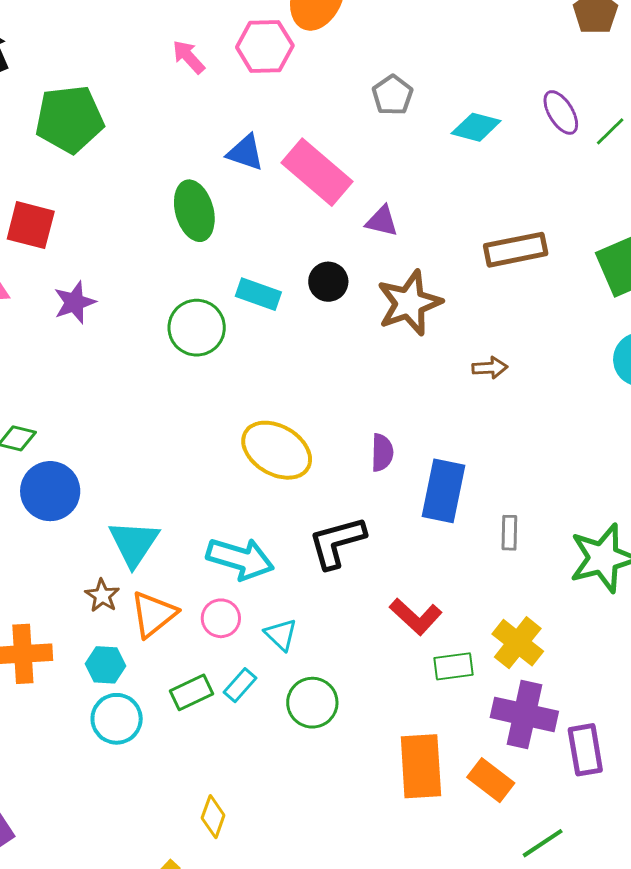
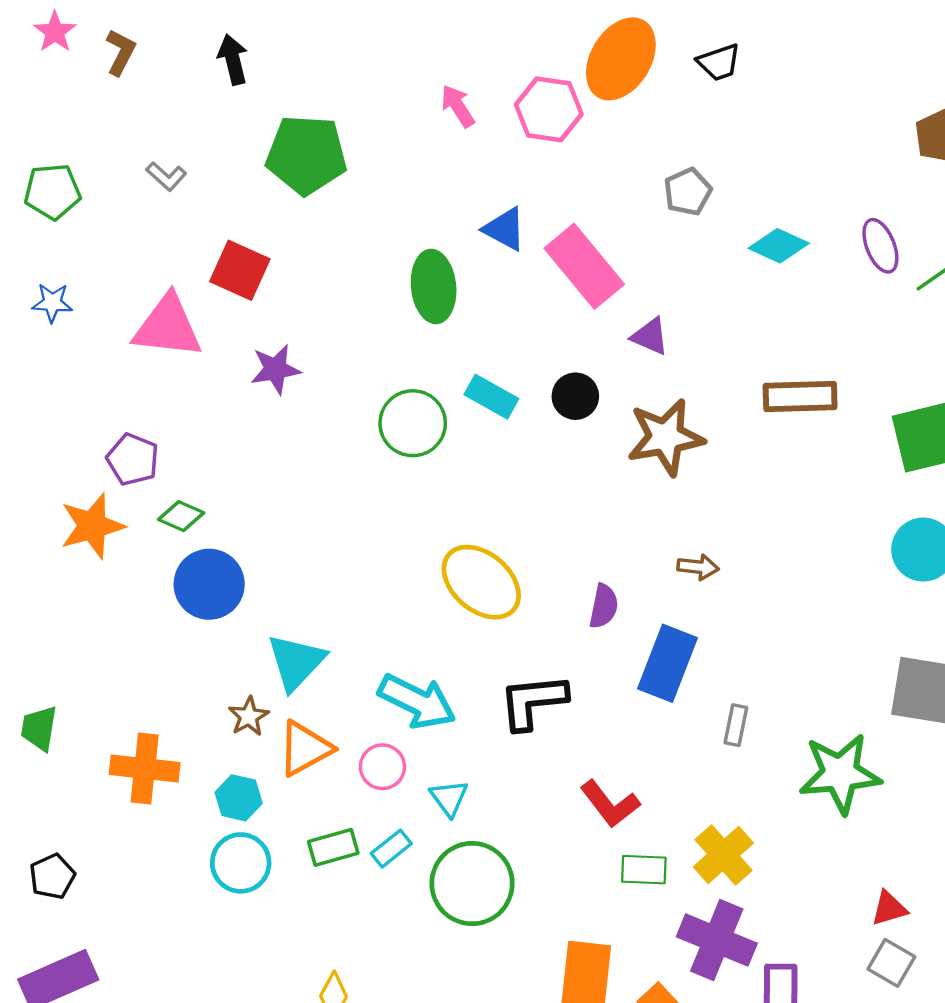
brown arrow: (490, 368) -> (698, 567), moved
green circle: (312, 703) -> (472, 884), size x1.4

